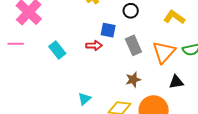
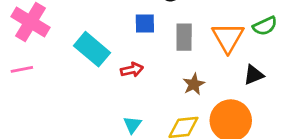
gray rectangle: (133, 45) -> (184, 37), turned 36
red arrow: (94, 46) -> (132, 70), moved
cyan rectangle: (57, 50) -> (92, 49), moved, size x1.4

